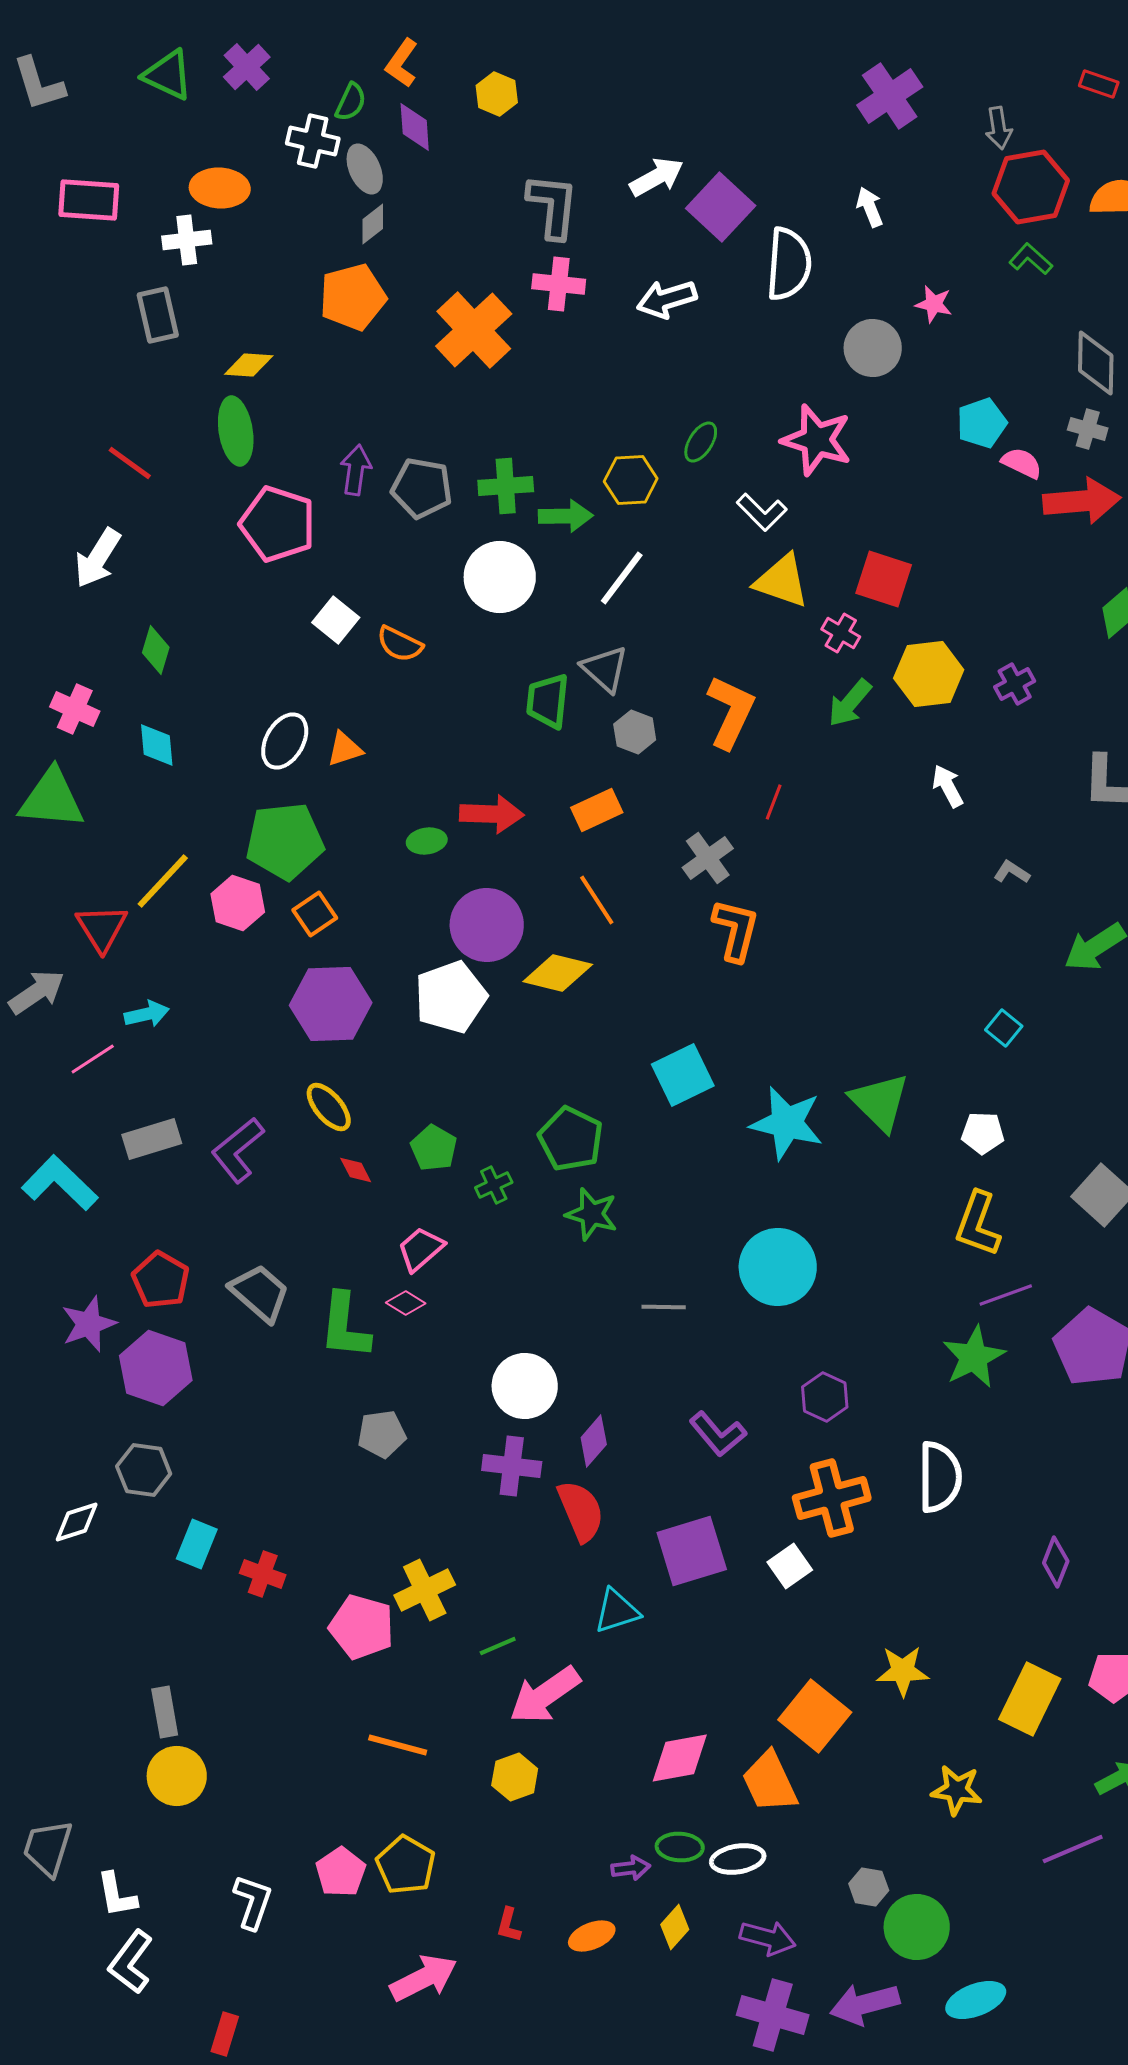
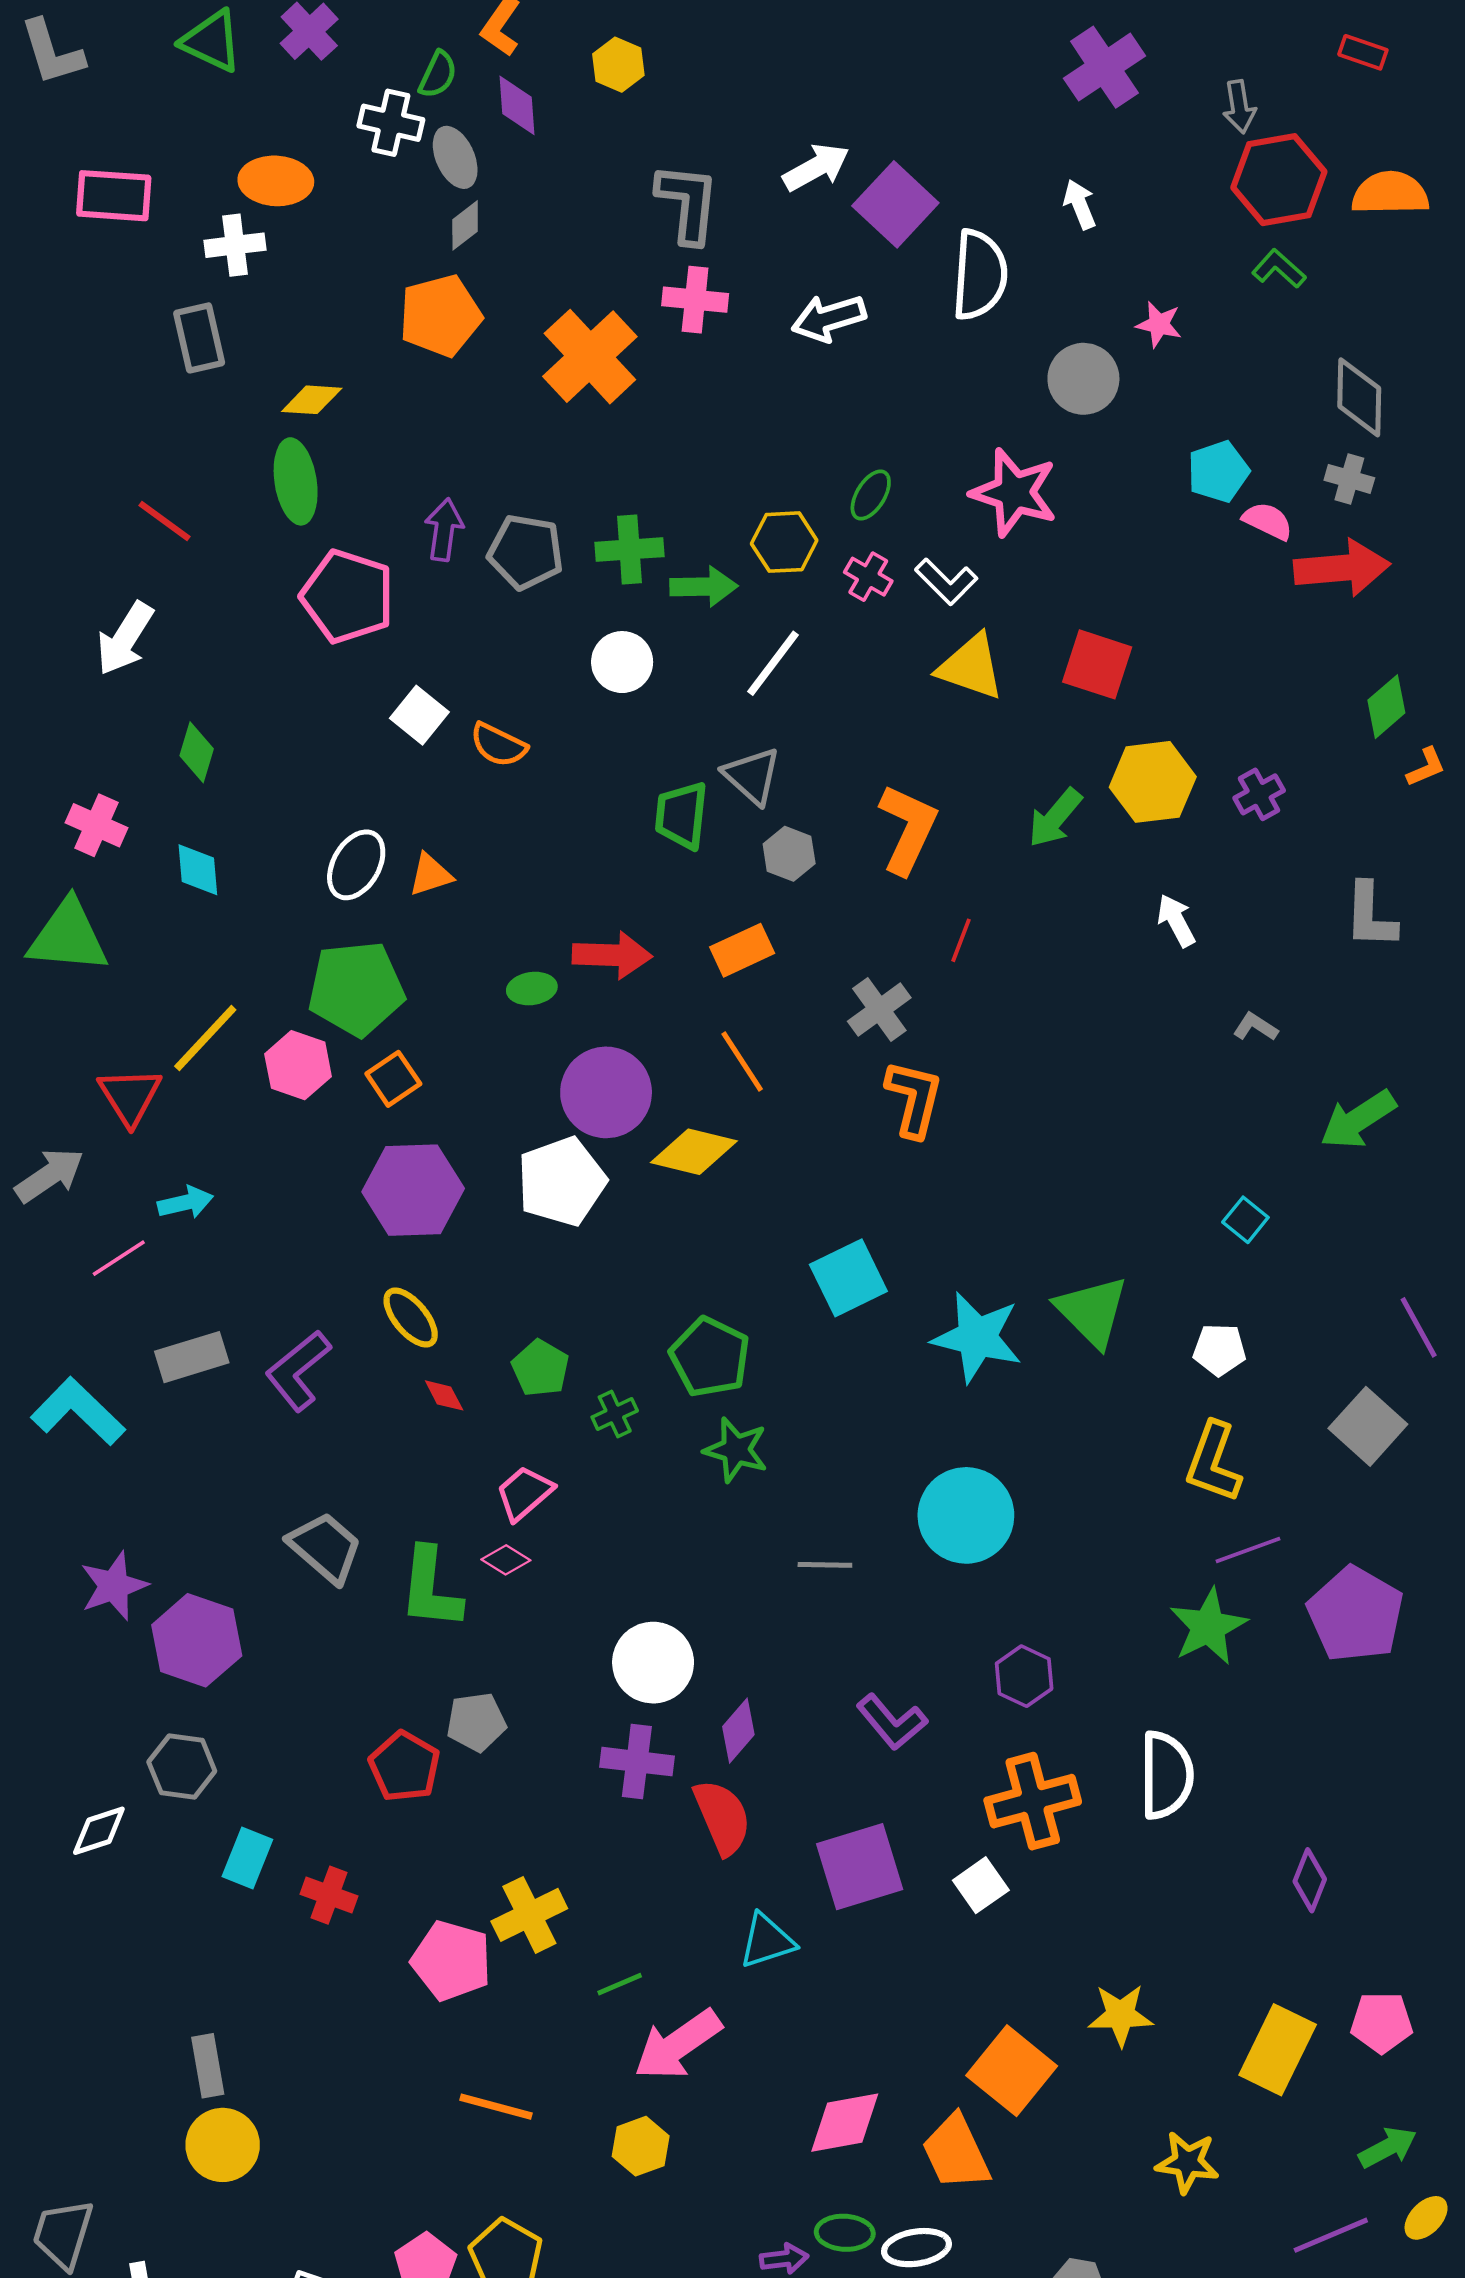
white circle: (500, 577) -> (622, 662), size x0.7
pink cross: (841, 633) -> (868, 577), moved
red pentagon: (161, 1280) -> (404, 1766), moved

